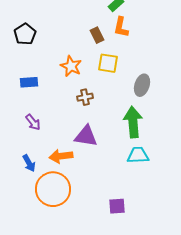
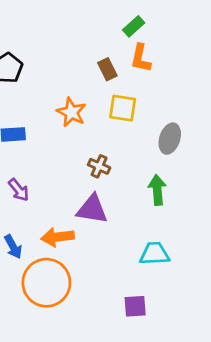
brown cross: (85, 97) -> (99, 166), moved, turned 35
green arrow: (133, 122) -> (157, 190), size x0.7
cyan trapezoid: (138, 155) -> (155, 254), moved

